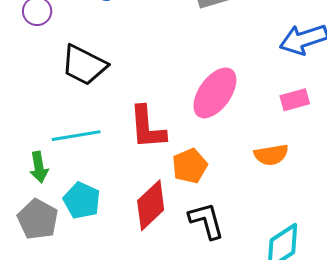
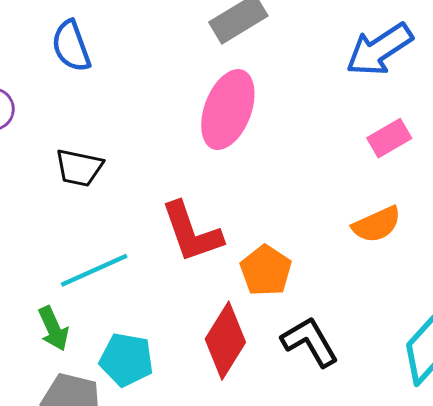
black trapezoid: (84, 65) -> (79, 168), size x0.7
pink ellipse: (215, 93) -> (228, 110), moved

